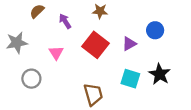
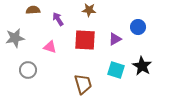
brown semicircle: (37, 11) -> (33, 10), turned 40
red square: (96, 45) -> (85, 40), turned -35
pink triangle: (56, 53) -> (50, 47), turned -40

